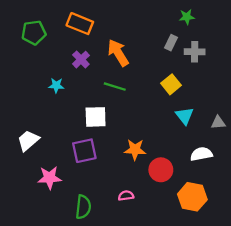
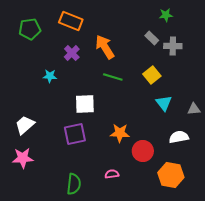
gray rectangle: (171, 43) -> (152, 38), turned -72
green line: (115, 87) -> (113, 77), moved
pink star: (49, 178) -> (23, 158), moved

